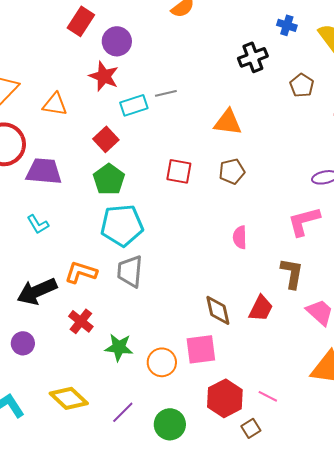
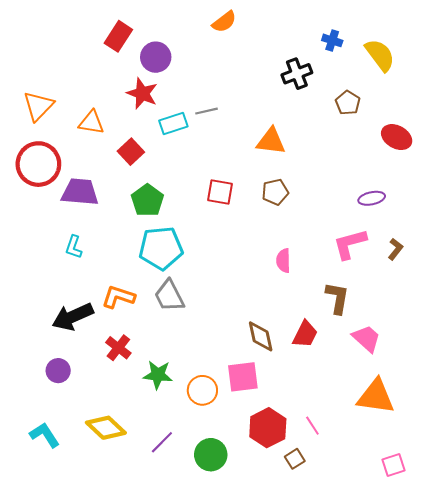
red square: (106, 139) -> (131, 152), moved
cyan L-shape: (38, 224) -> (74, 247), turned 50
gray trapezoid: (130, 271) -> (169, 296), turned -32
pink line: (268, 396) -> (312, 426), turned 30

